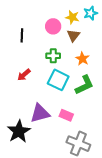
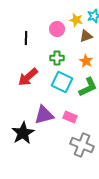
brown triangle: (73, 35) -> (86, 36), moved, turned 32
red arrow: (24, 75) -> (28, 77), size x1.5

